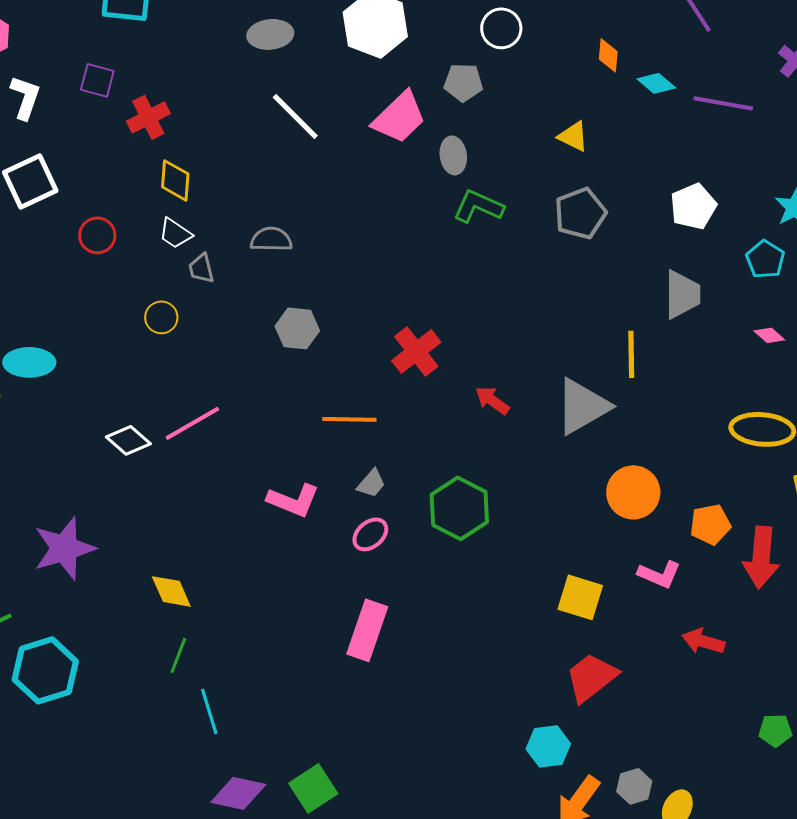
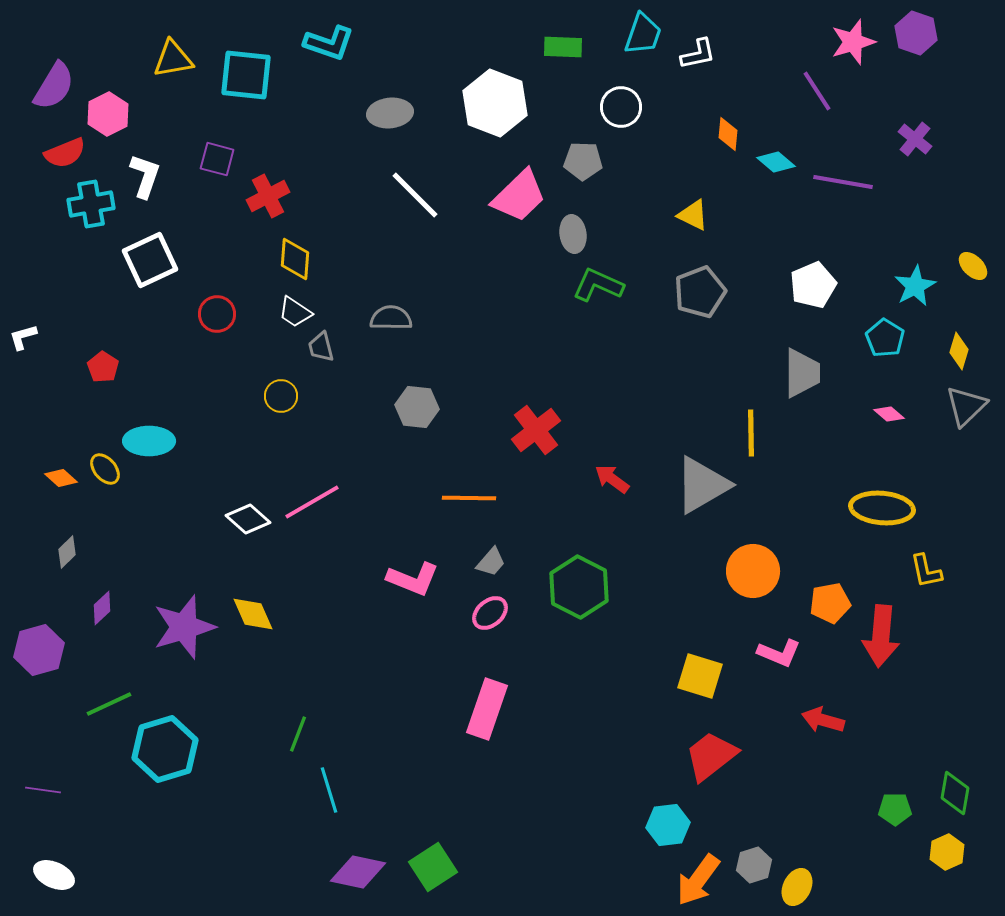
yellow diamond: (171, 591) -> (253, 614), moved

